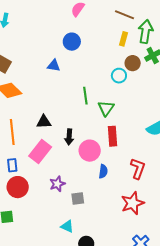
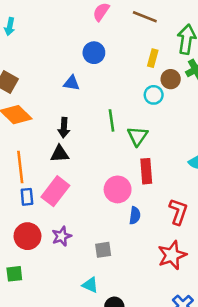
brown line: (124, 15) -> (145, 17), moved
yellow rectangle: (123, 39) -> (153, 58), moved
black arrow: (69, 137) -> (64, 128), moved
blue rectangle: (12, 165) -> (27, 197), moved
purple star: (57, 184) -> (62, 236), moved

